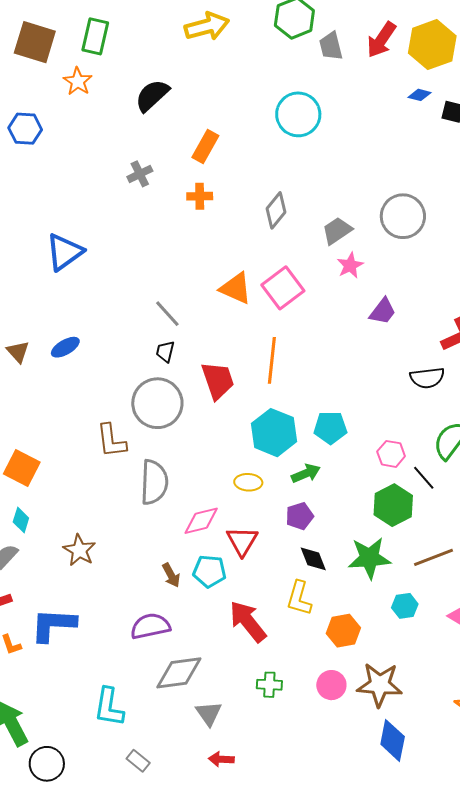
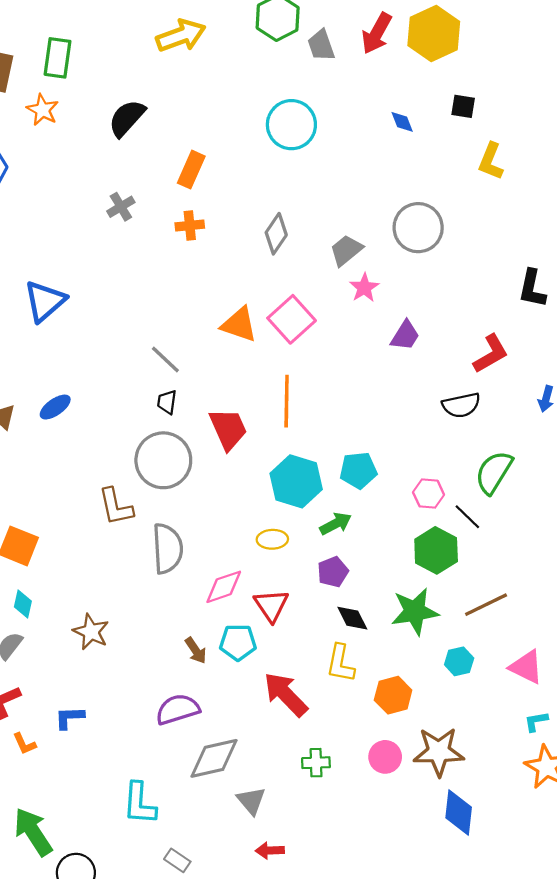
blue diamond: (419, 95) -> (402, 122), moved, turned 60
blue L-shape: (53, 625) -> (69, 718), size x0.6

